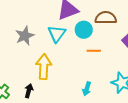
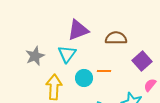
cyan circle: (84, 30) -> (84, 78), moved

